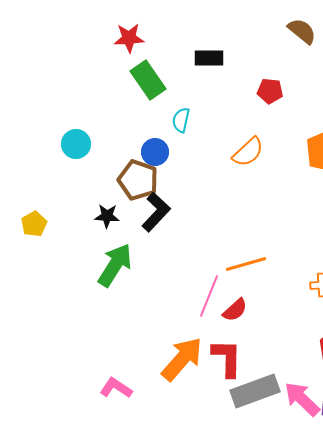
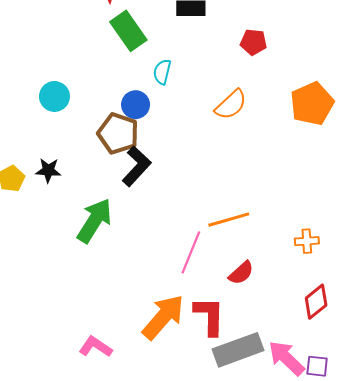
black star: (107, 216) -> (48, 170), moved
red semicircle: (235, 310) -> (241, 273), moved

